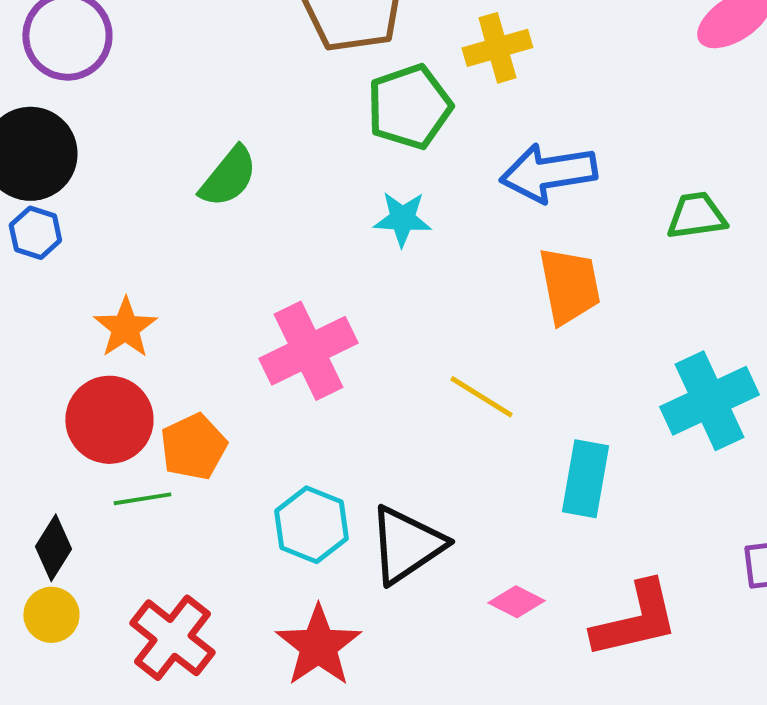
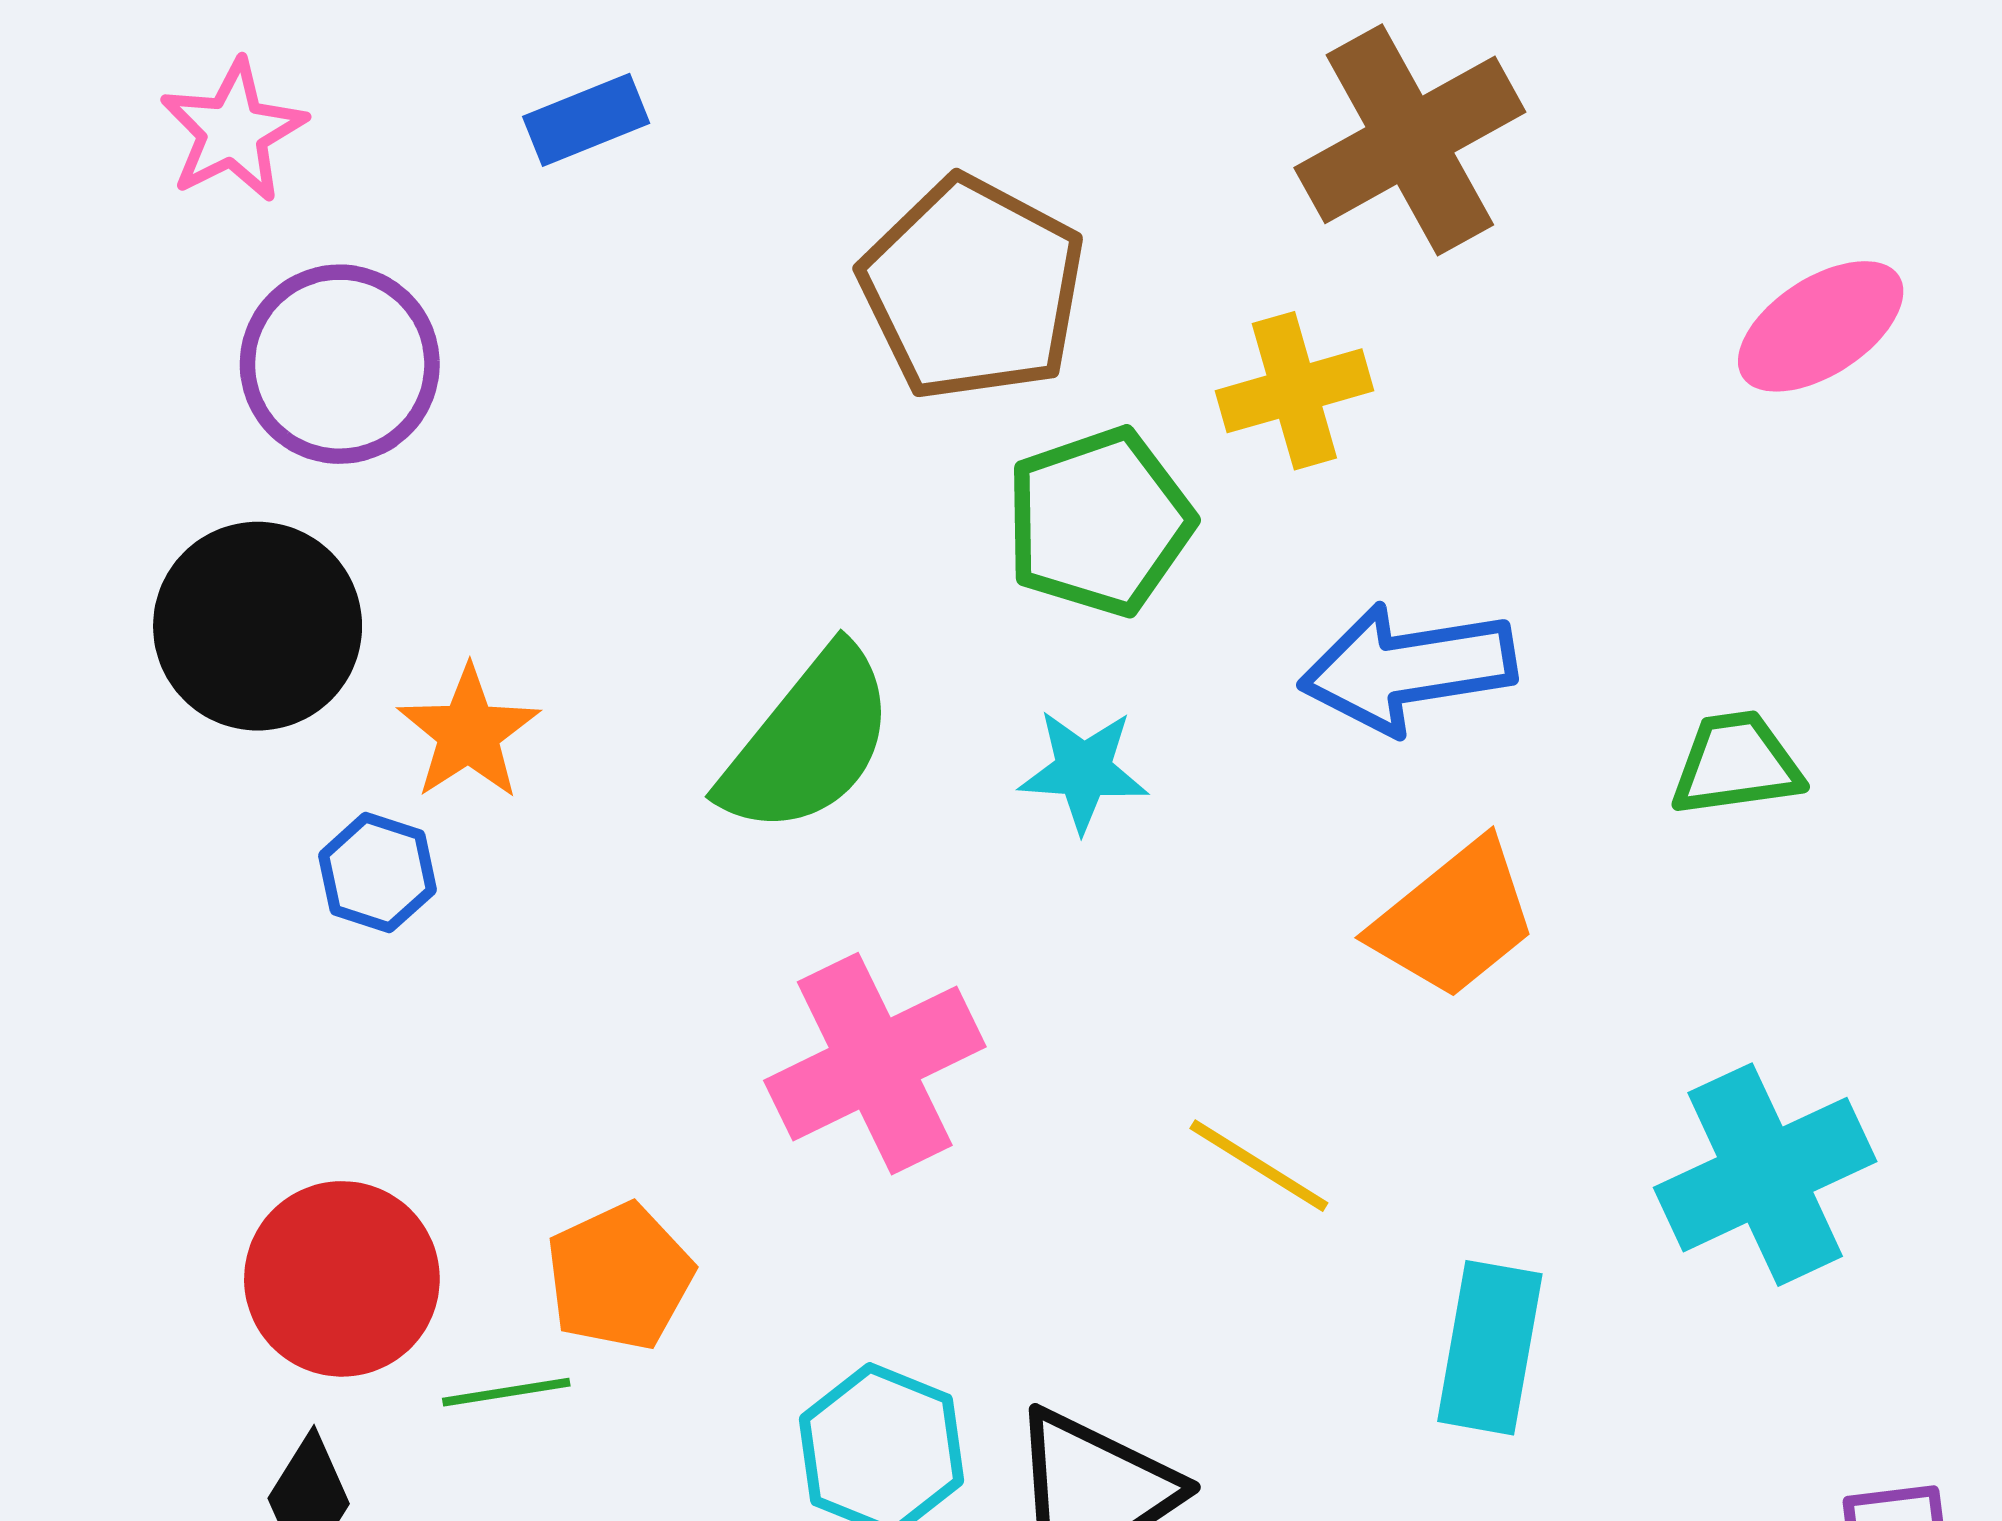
green semicircle: (228, 177) -> (808, 742), moved, size x1.4
blue hexagon: (35, 233) -> (377, 873), moved
orange trapezoid: (569, 286) -> (1454, 919), turned 62
orange star: (125, 328) -> (468, 733), moved
red circle: (109, 420) -> (342, 1279), moved

